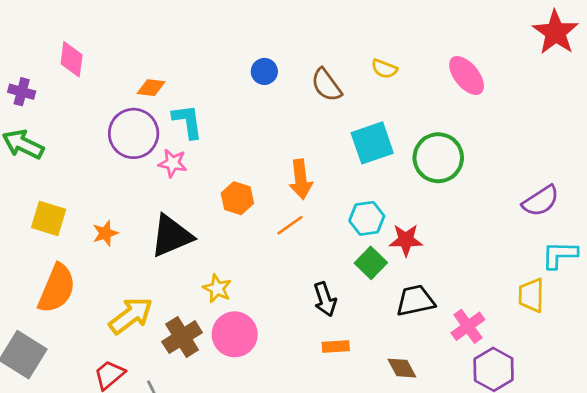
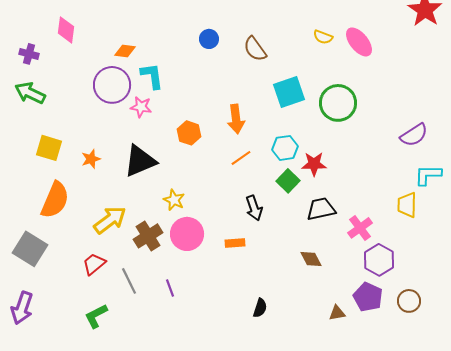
yellow semicircle: (384, 69) -> (323, 37), moved
orange line: (290, 225) -> (241, 158), moved
orange rectangle: (336, 346) -> (235, 243), moved

